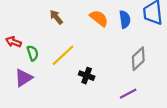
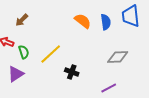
brown arrow: (56, 17) -> (22, 20), moved, turned -96
gray diamond: (138, 59) -> (118, 57), turned 40

